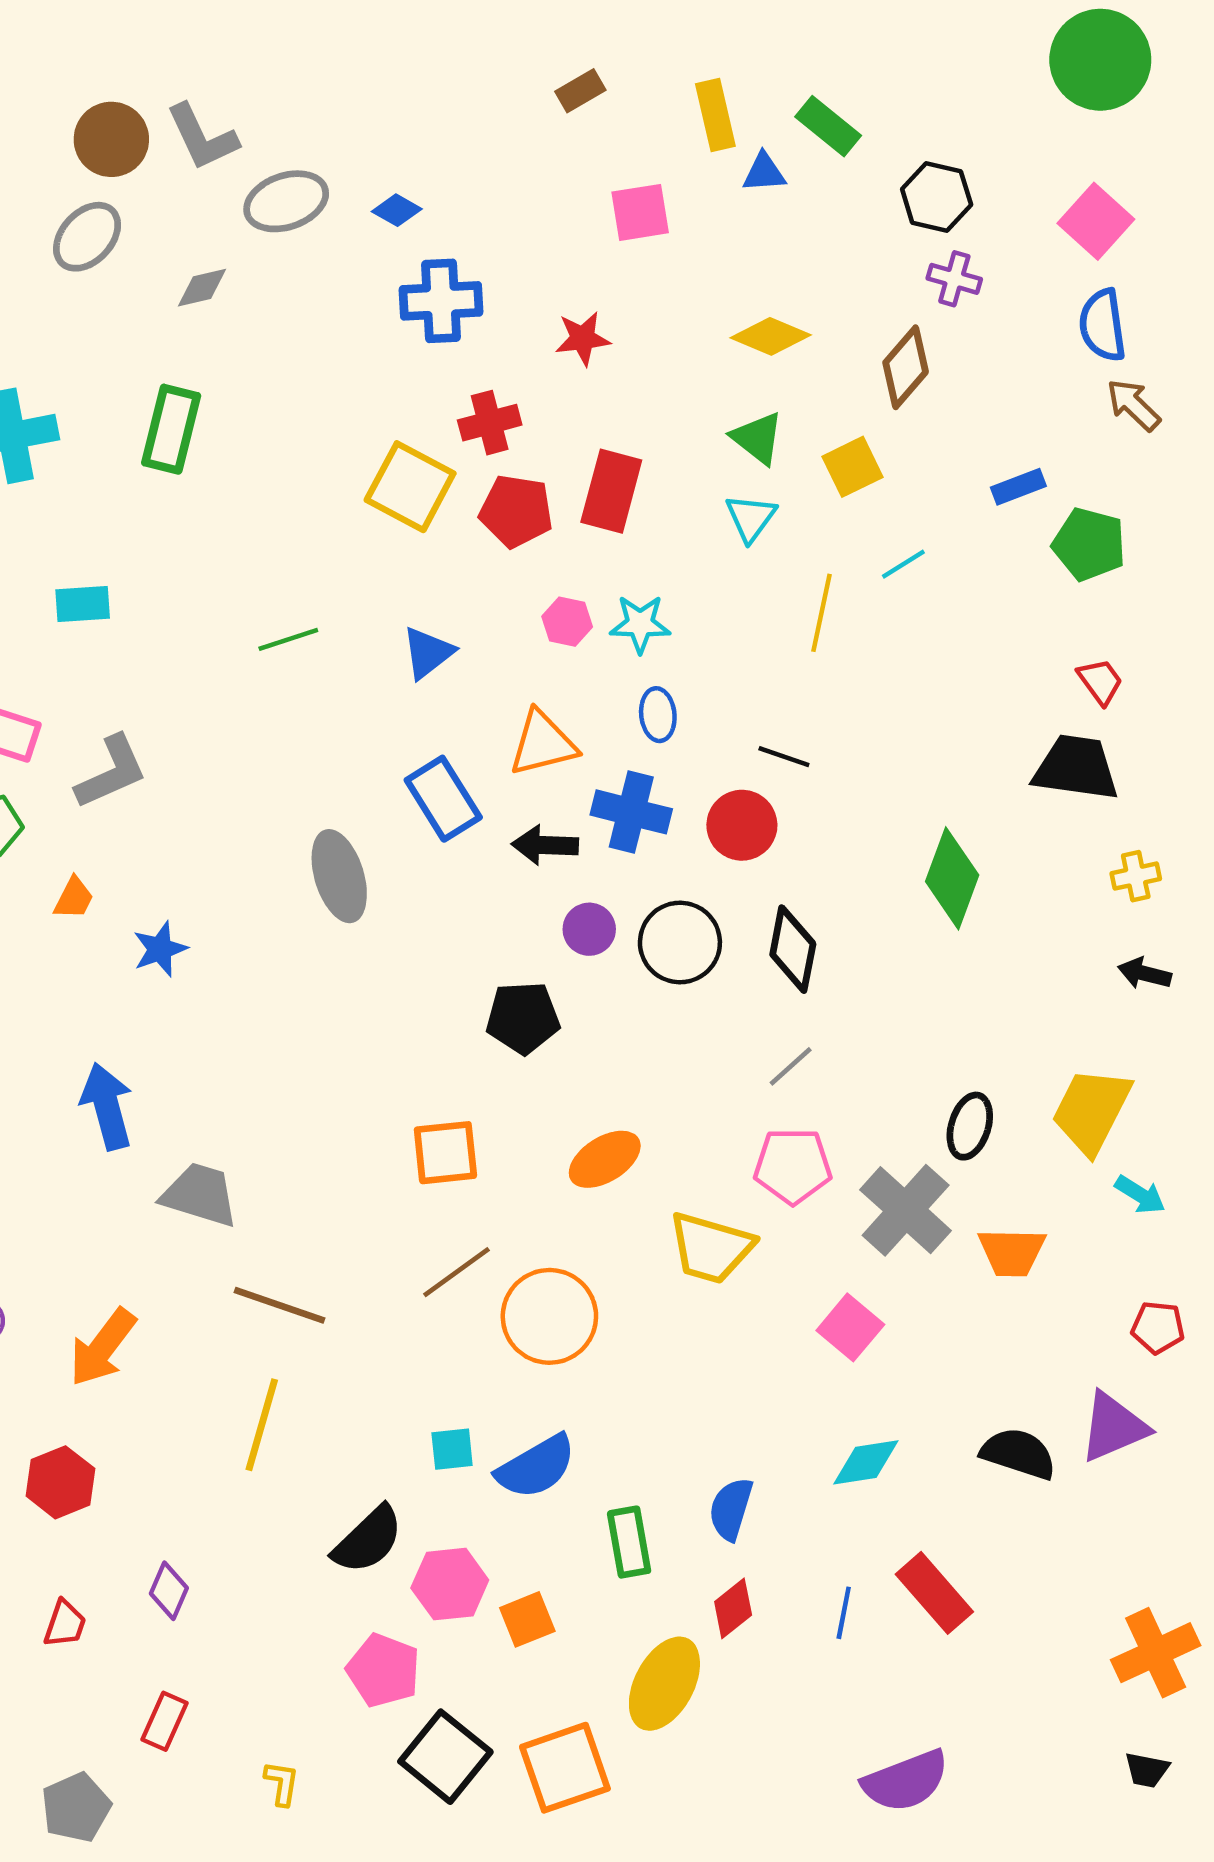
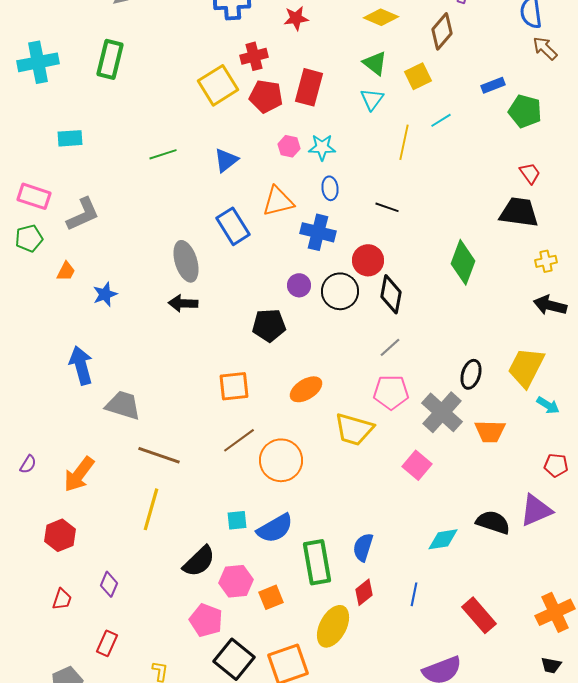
yellow square: (410, 487) -> (218, 85), turned 30
red circle: (742, 825) -> (368, 260), moved
black arrow: (545, 845) -> (183, 303), moved
black arrow: (1145, 973) -> (550, 305), size x1.4
cyan diamond: (866, 1462) -> (443, 539), moved
green rectangle: (629, 1542) -> (317, 562), size x1.4
red rectangle: (934, 1593) -> (479, 615), moved

